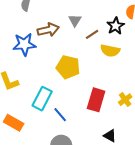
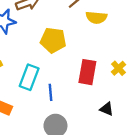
blue line: (60, 115) -> (50, 92), turned 42

